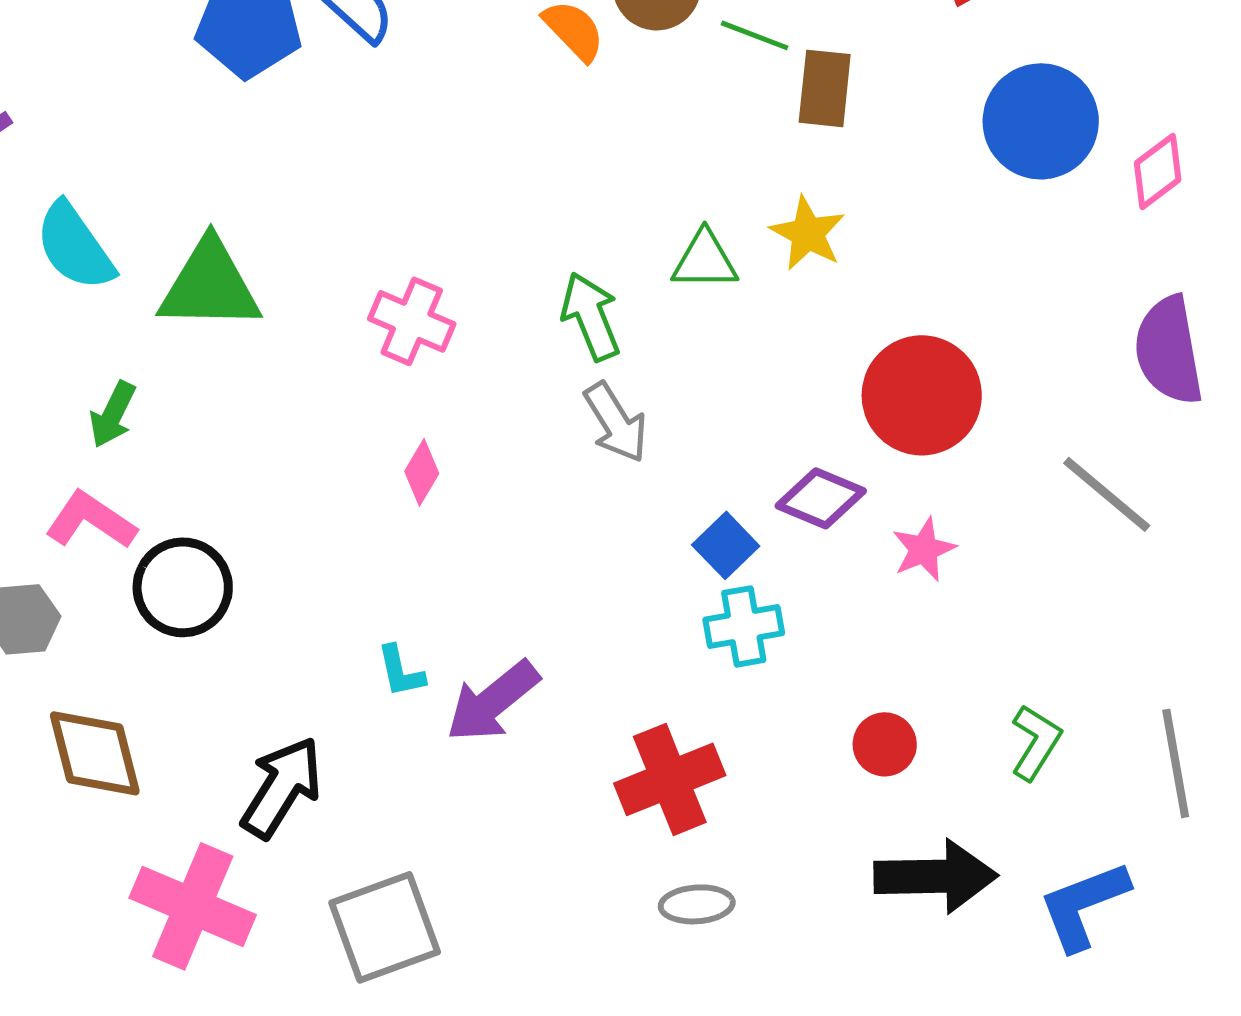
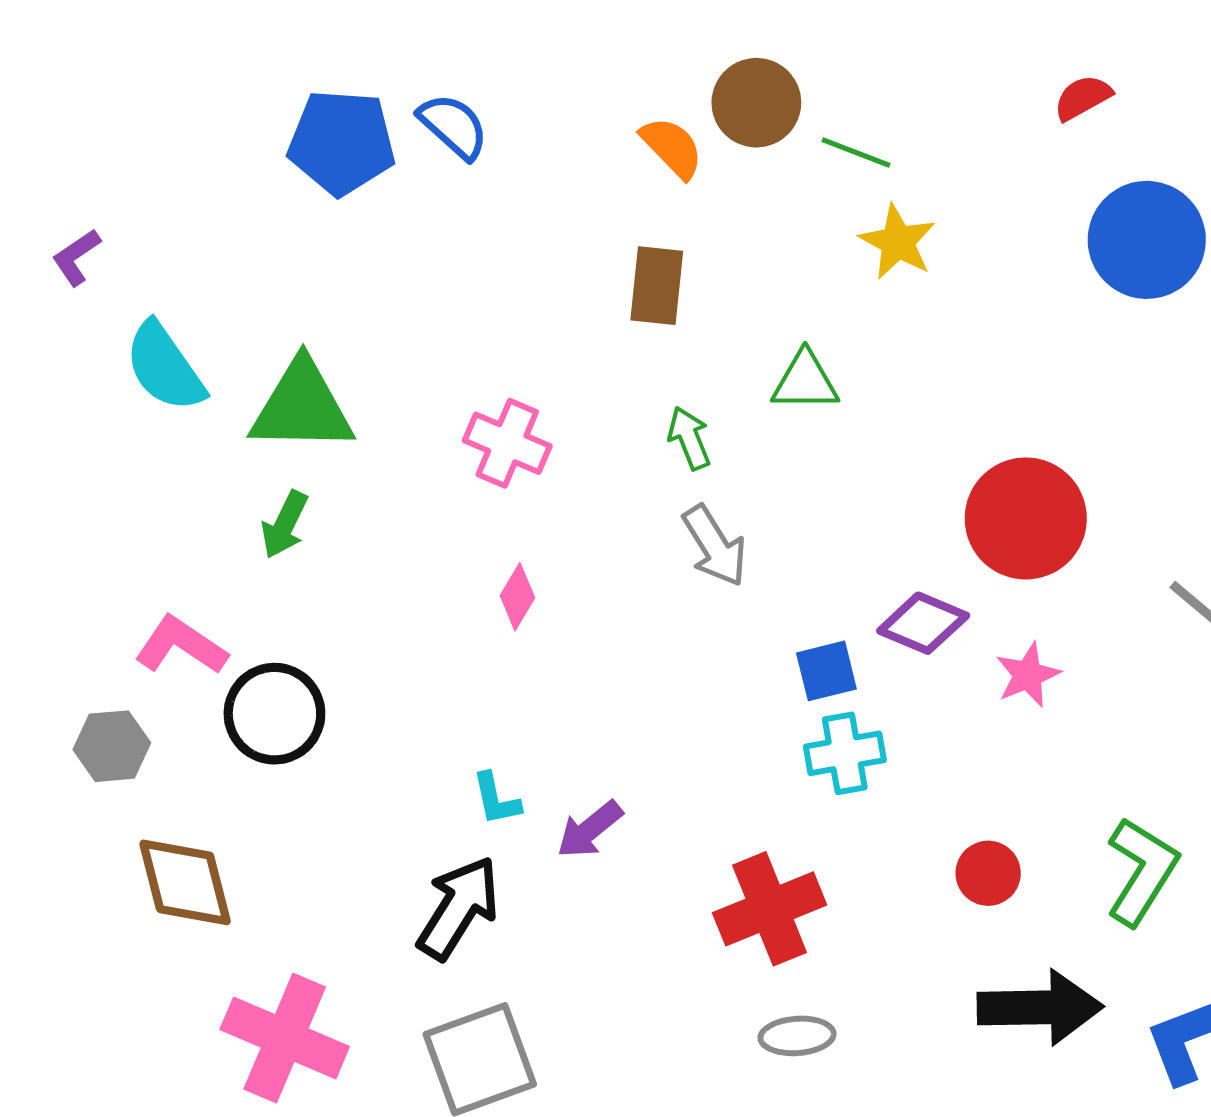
brown rectangle: (825, 88) -> (657, 286), moved
yellow star: (808, 233) -> (898, 242), moved
green arrow: (591, 316) -> (689, 438), size x0.7
green arrow: (113, 414) -> (285, 525), moved
blue square: (726, 545) -> (826, 671), turned 30
purple arrow: (493, 701) -> (590, 830), size x0.7
green L-shape: (1036, 742) -> (1142, 871), size x1.4
black arrow: (282, 787) -> (458, 908), moved

